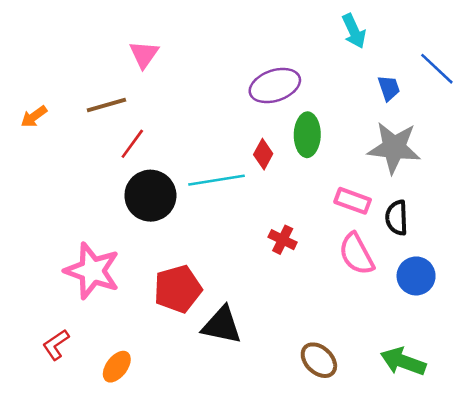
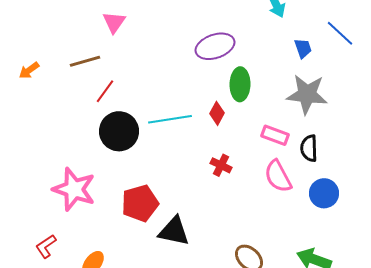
red diamond: (263, 154) -> (217, 113), moved

